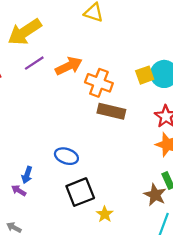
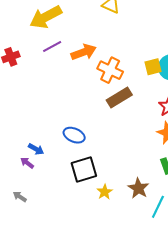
brown rectangle: (111, 111) -> (119, 97), turned -50
blue arrow: (27, 175) -> (36, 149), turned -84
brown star: (155, 195) -> (138, 188), moved

